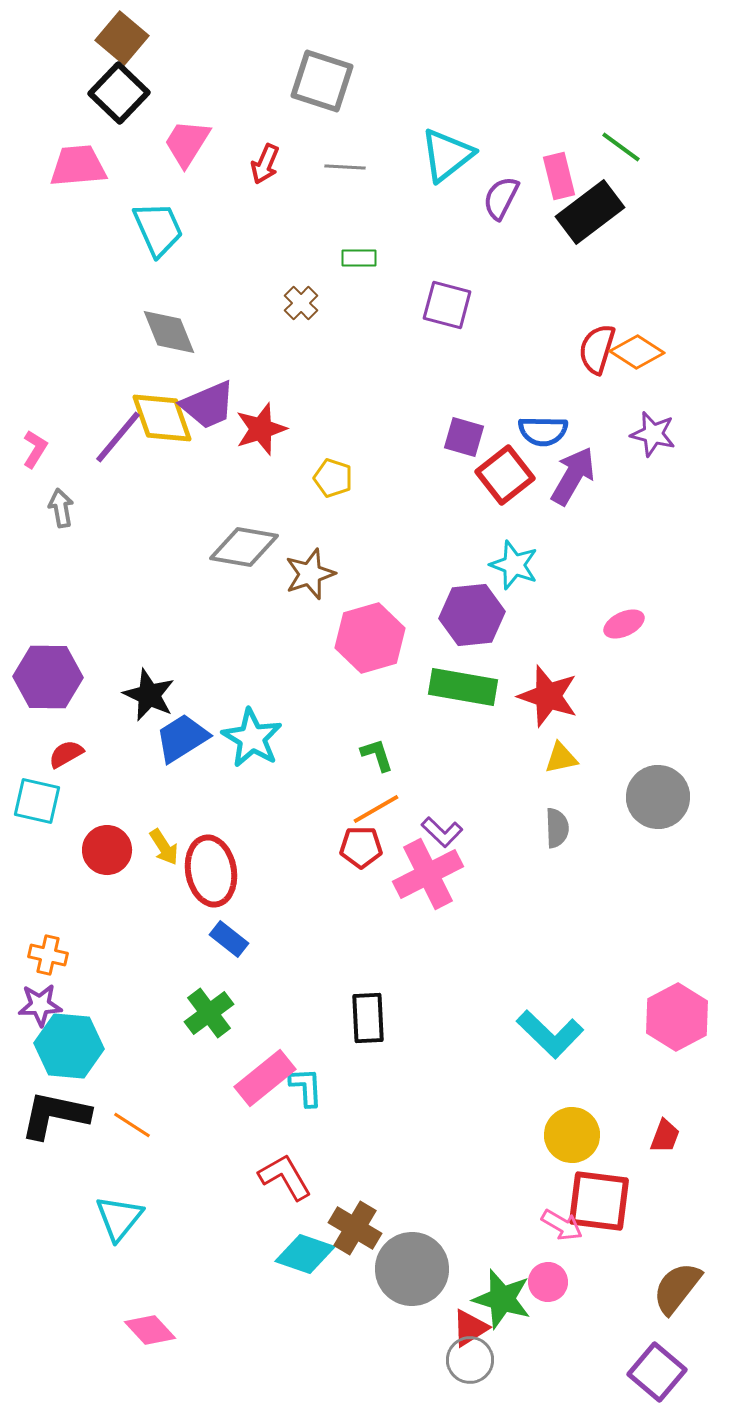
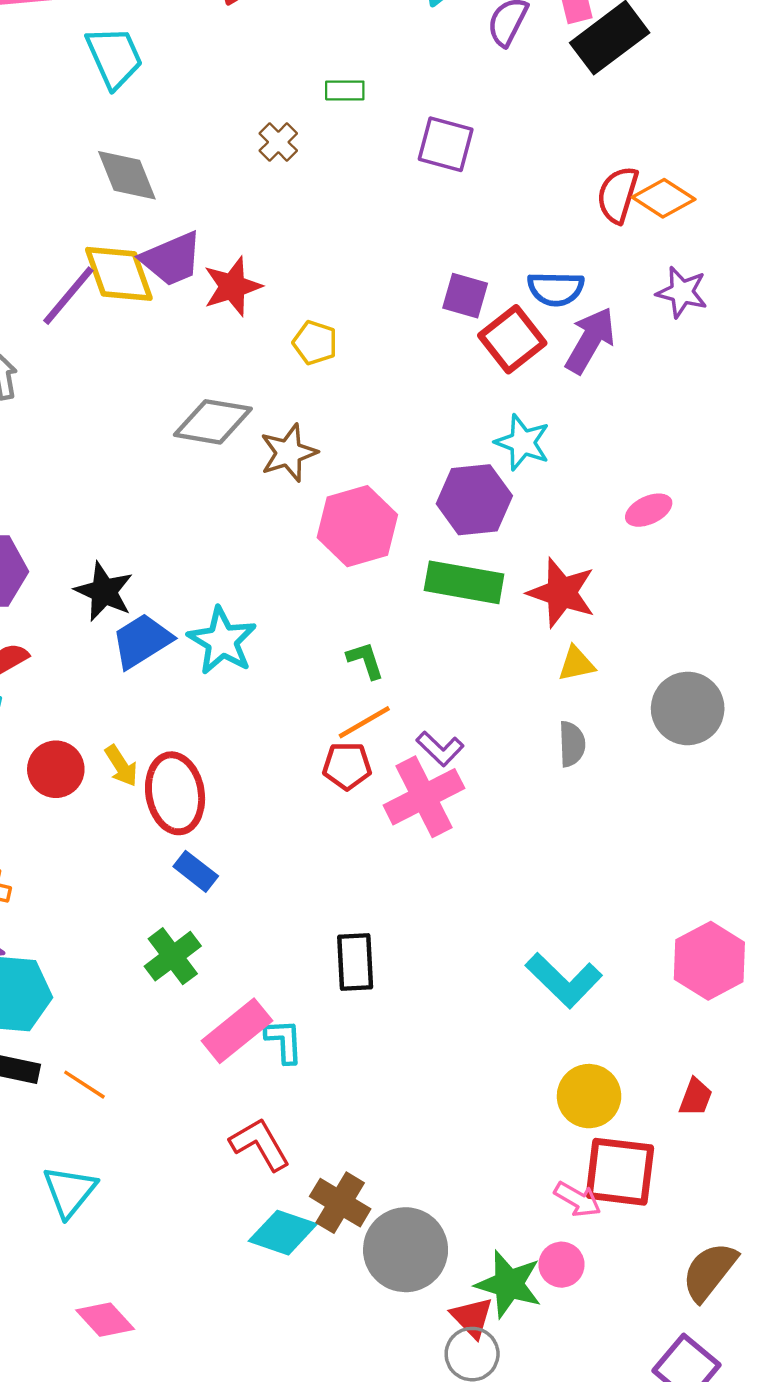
red triangle: (470, 1328) -> (472, 1317), turned -42

